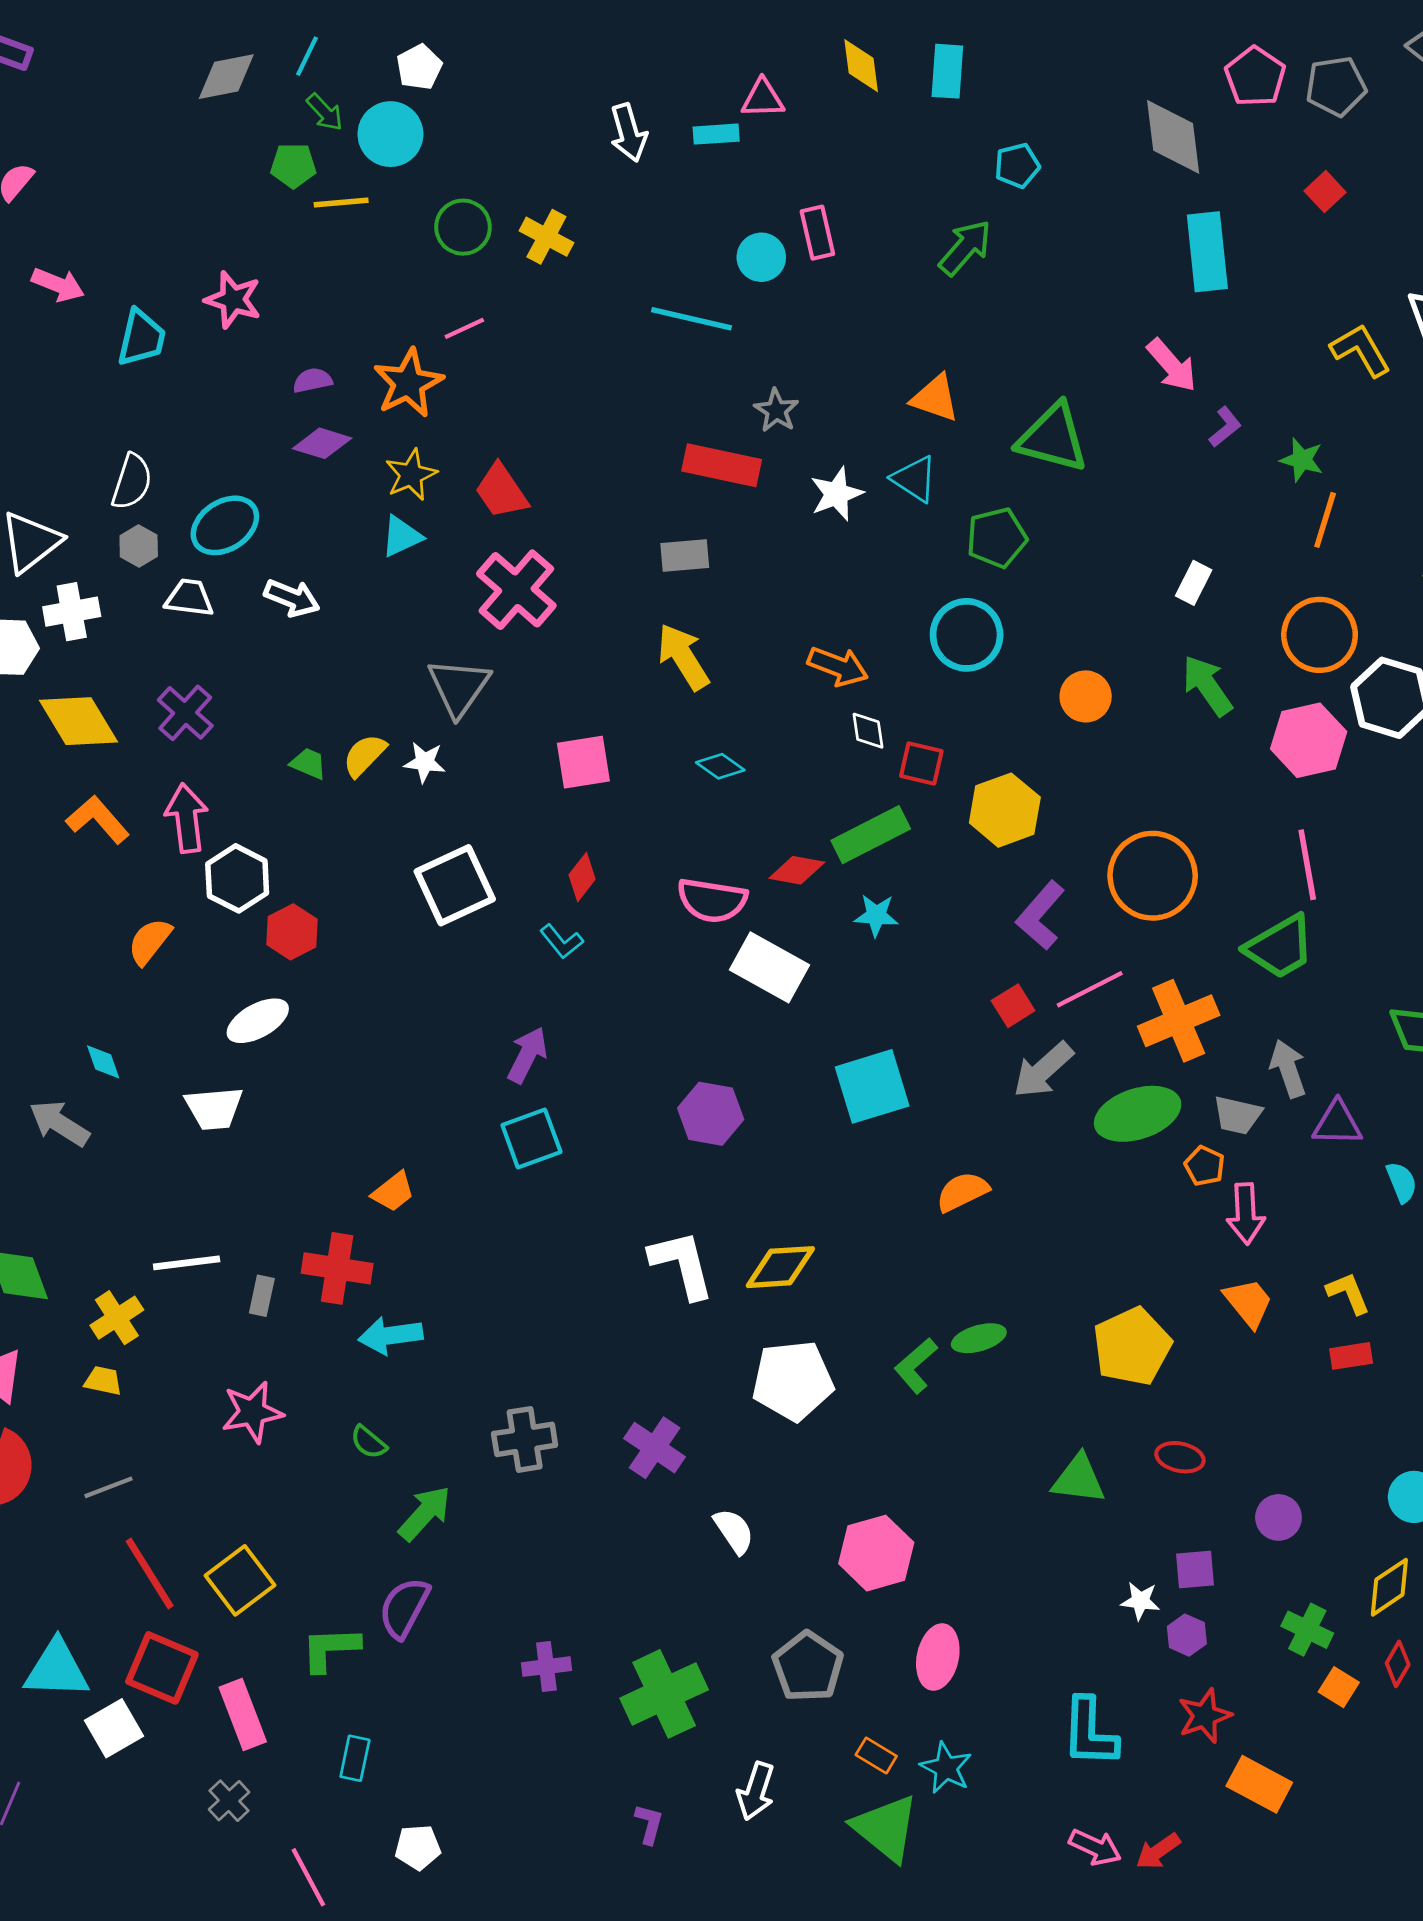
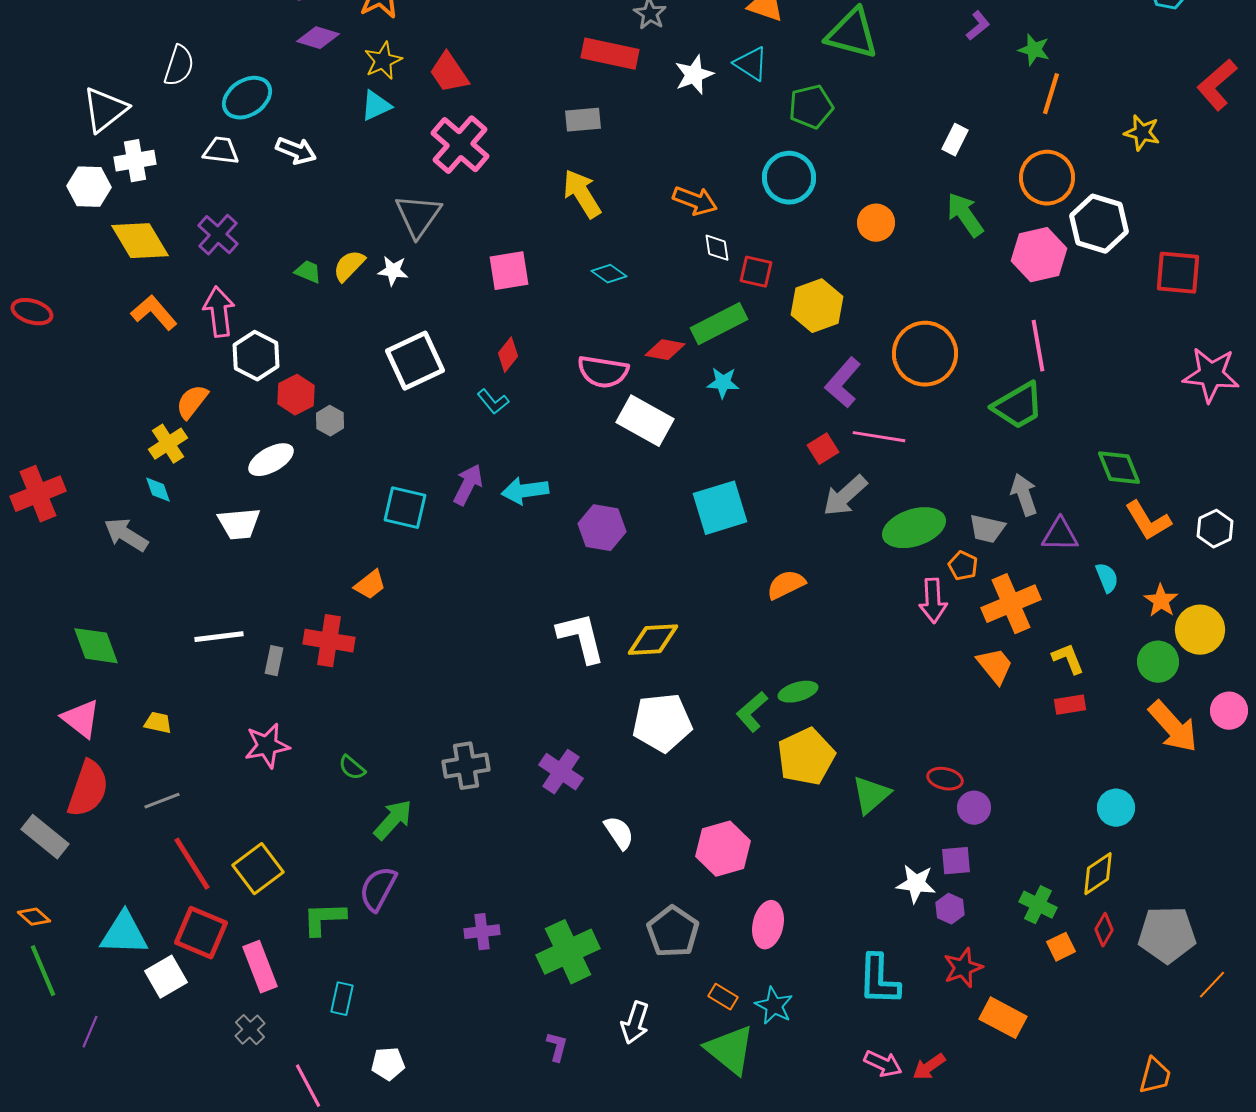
gray hexagon: (139, 546) -> (330, 421), moved
pink line: (1090, 989) -> (879, 437), turned 36
orange cross: (1179, 1021) -> (1011, 604), moved
cyan square: (531, 1138) -> (405, 508), moved, turned 33
pink arrow: (1246, 1214) -> (933, 601), moved
yellow cross: (117, 1318) -> (168, 444), moved
cyan arrow: (390, 1335) -> (525, 491), moved
yellow pentagon: (1132, 1346) -> (806, 757), moved
green triangle: (1079, 1479) -> (871, 795), turned -48
purple circle: (1278, 1517) -> (974, 808), moved
white star: (1140, 1601) -> (916, 884), size x1.4
orange square: (1339, 1687) -> (1061, 947), turned 32

